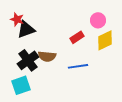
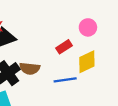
yellow diamond: (105, 40) -> (87, 62), moved

